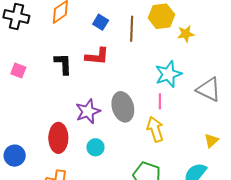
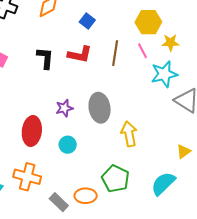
brown line: (132, 29) -> (115, 53), moved
cyan star: (168, 74) -> (164, 74), moved
pink line: (160, 101) -> (142, 51), moved, turned -35
purple star: (88, 111) -> (64, 108), size x0.7

